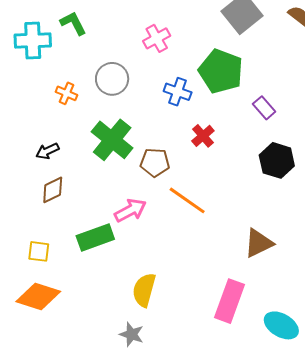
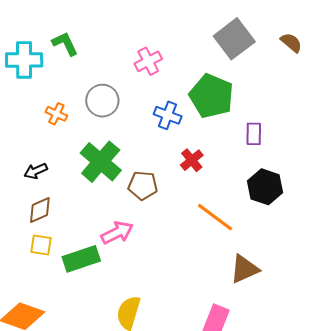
purple rectangle: (264, 108) -> (254, 134), turned 40
orange line: (187, 200) -> (215, 217), moved
yellow square: (39, 251) -> (41, 245), moved

